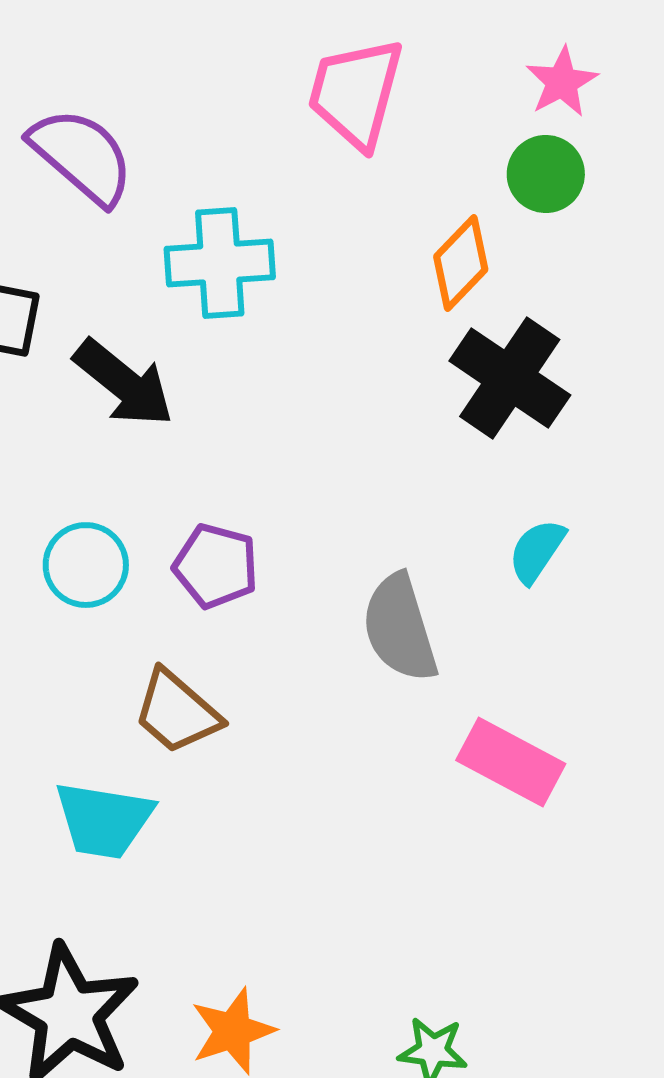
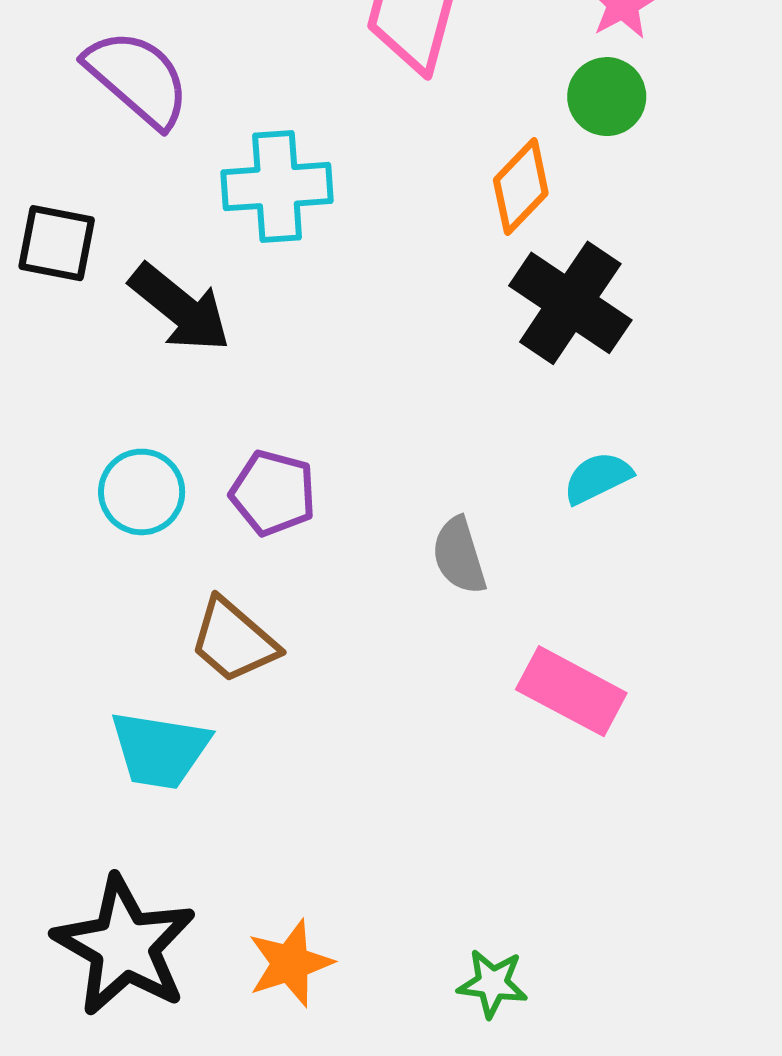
cyan semicircle: (537, 551) -> (598, 478), turned 30
gray semicircle: (400, 628) -> (459, 556), size x0.7

